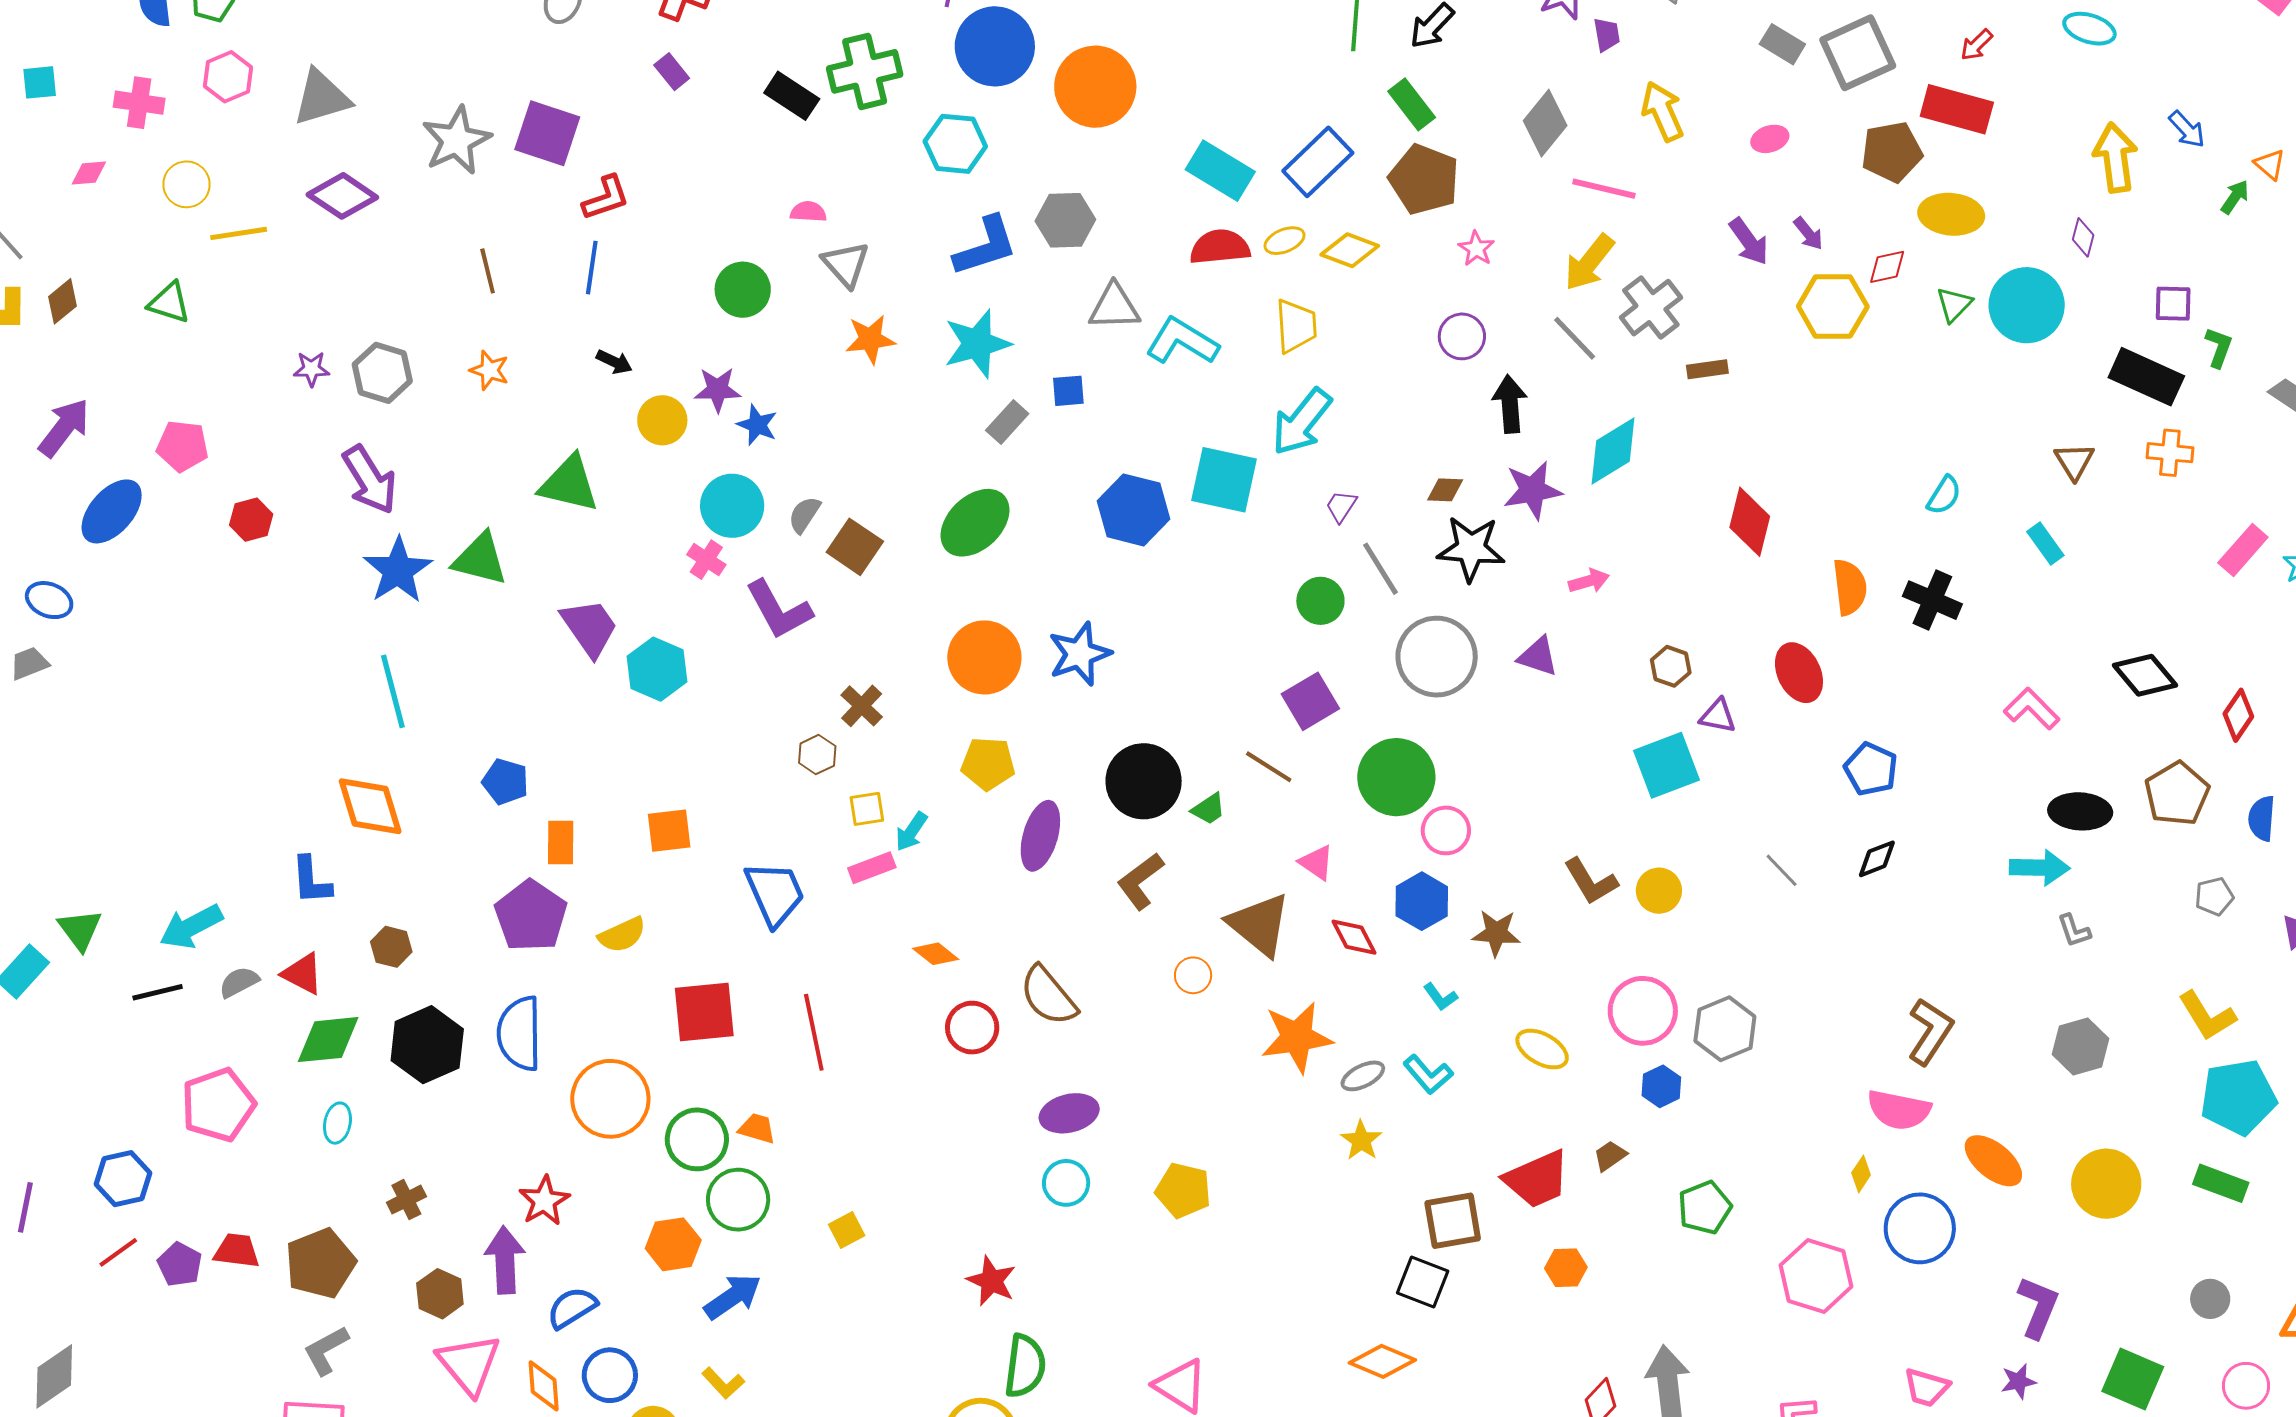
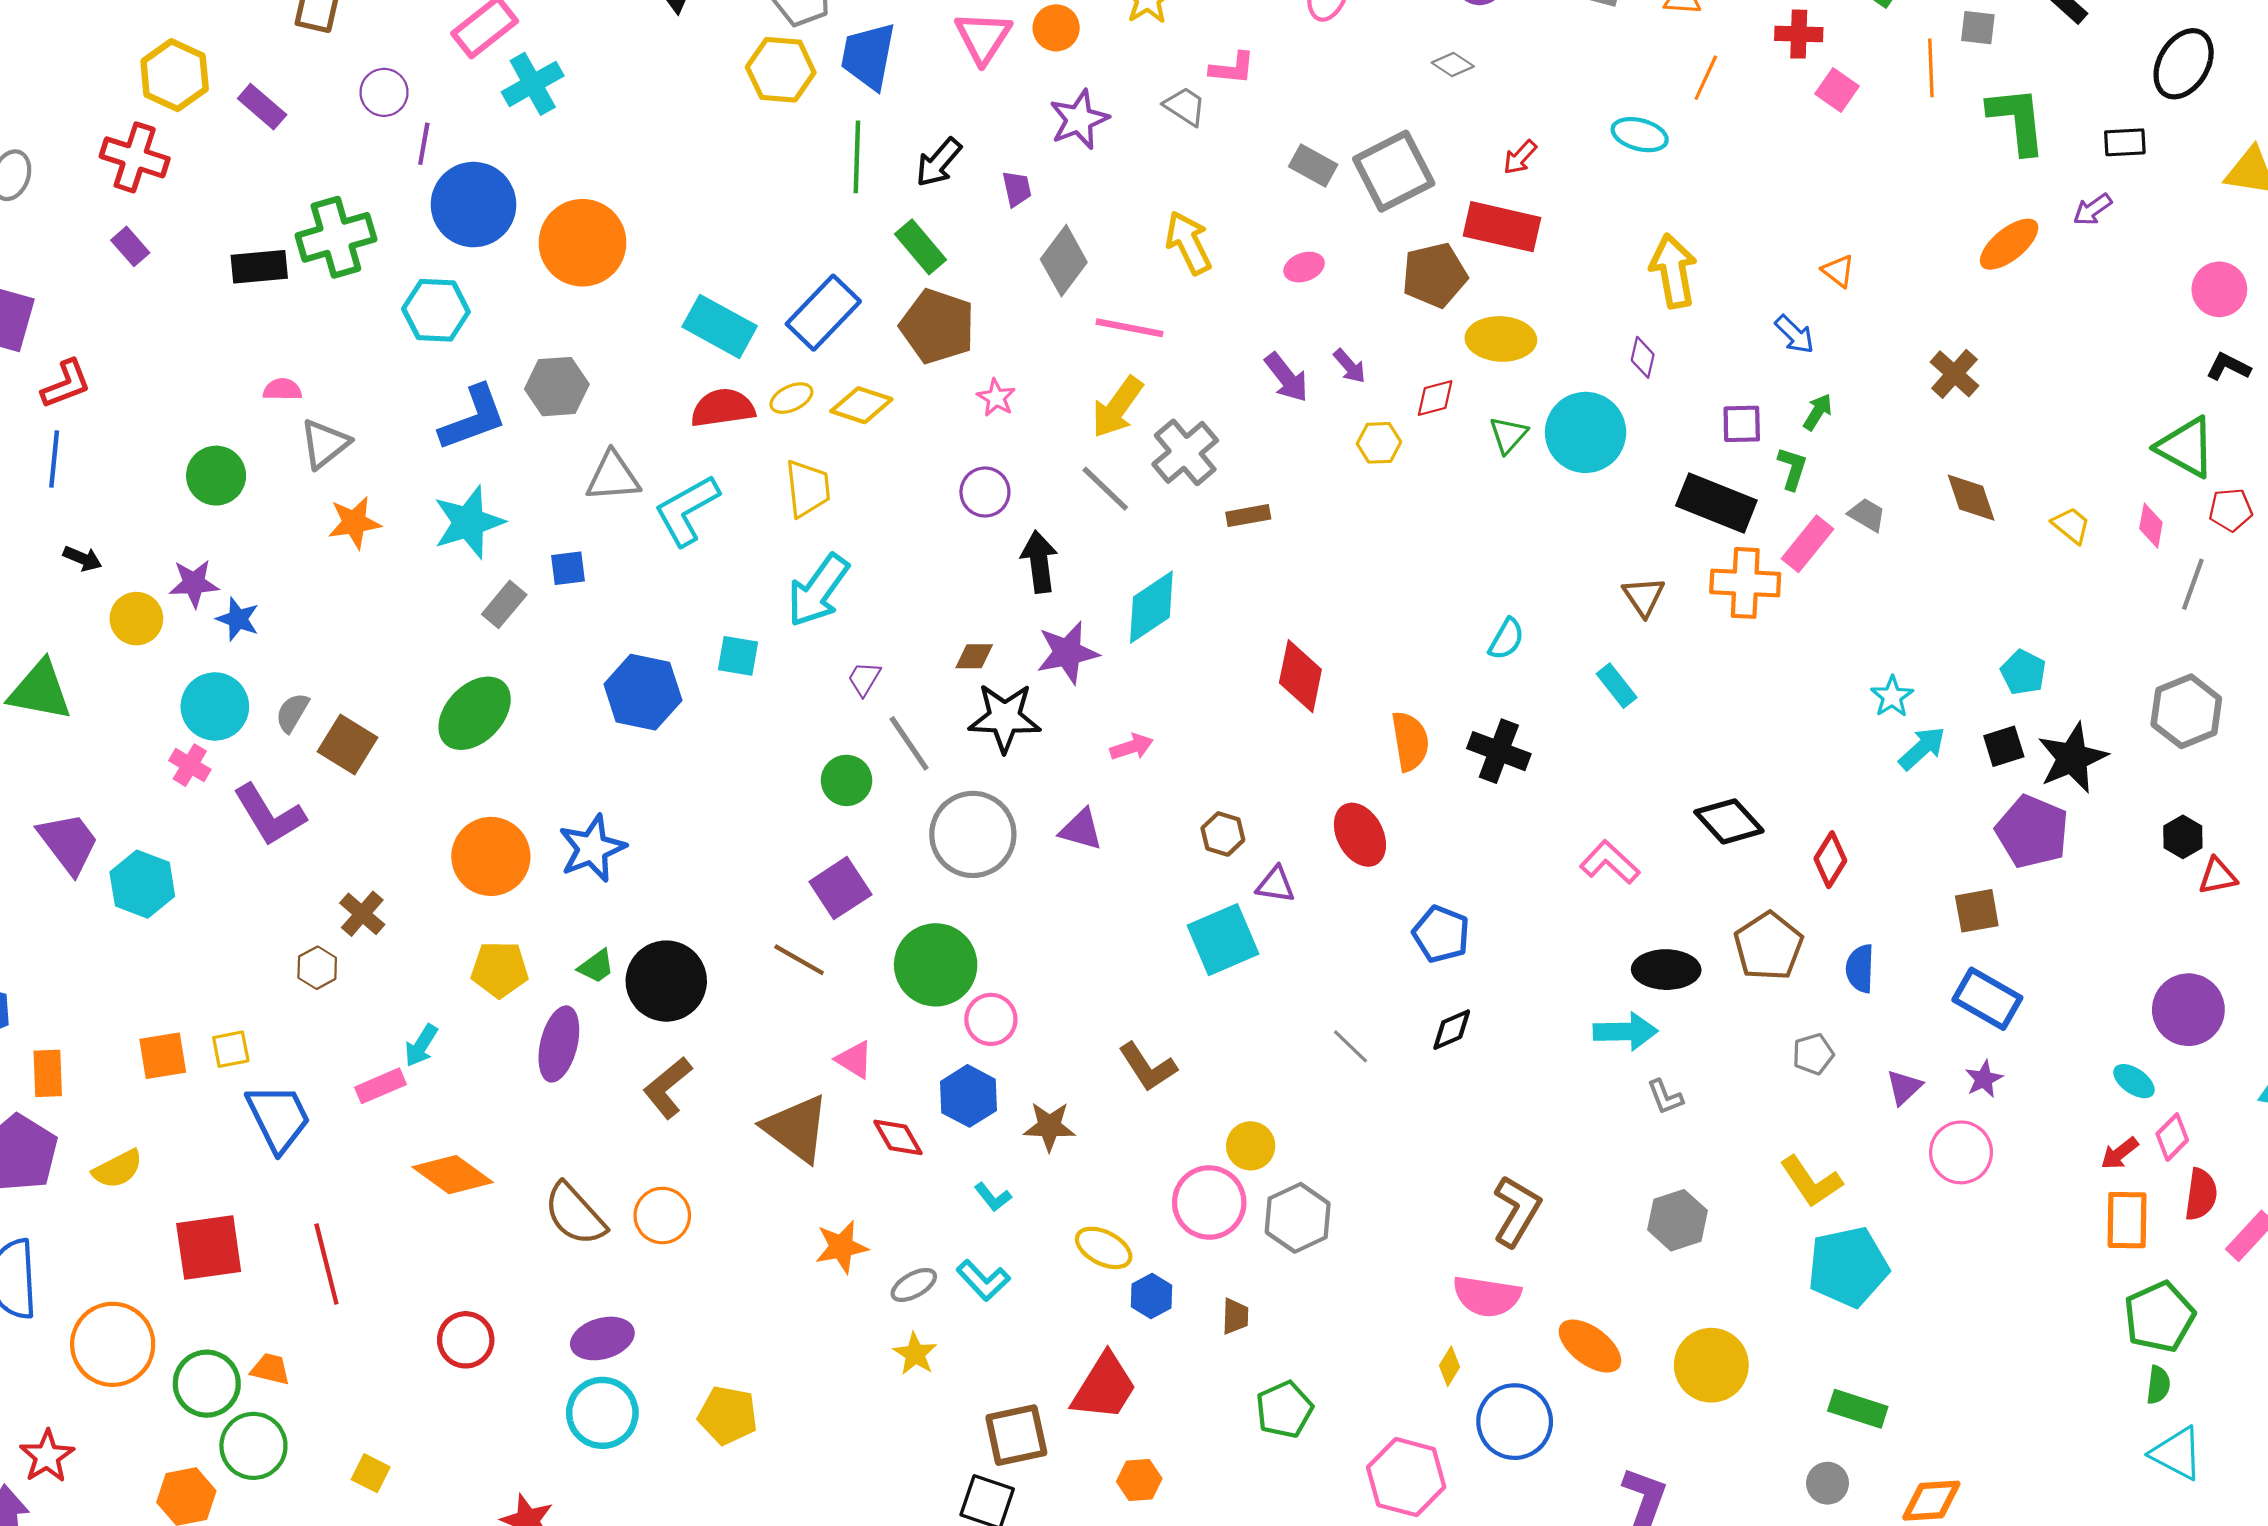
purple trapezoid: (1607, 35) -> (1017, 189), moved
black rectangle: (792, 96) -> (259, 267), turned -36
blue arrow: (2187, 129) -> (1795, 334), moved
green arrow: (2235, 197) -> (1818, 412), moved
gray triangle: (846, 264) -> (325, 444), turned 36
yellow hexagon: (1833, 306) -> (1379, 443), size x0.6
cyan L-shape: (1182, 341) -> (687, 510), turned -58
orange cross: (2170, 453) -> (1745, 583), size x1.4
cyan square: (1224, 480) -> (738, 656), size x0.6
pink rectangle: (2243, 550) -> (1808, 544), moved
yellow square: (867, 809) -> (231, 1049), moved
green trapezoid: (1209, 809) -> (596, 966), moved
yellow circle: (1659, 891) -> (1251, 1146), moved
orange diamond: (936, 954) -> (453, 1175), size x1.6
orange circle: (1193, 975) -> (662, 1216), moved, size x1.4
red circle: (972, 1028) -> (466, 1340), moved
orange star: (1297, 1037) -> (841, 1247), size x0.7
blue hexagon: (1661, 1086) -> (1152, 1296), moved
brown trapezoid: (1610, 1156) -> (1235, 1316), moved, turned 129
red trapezoid: (1537, 1179) -> (1104, 1387), turned -32
cyan circle: (1066, 1183) -> (602, 1413), size x1.4
green rectangle: (2221, 1183) -> (1858, 1409), moved
yellow square: (847, 1230) -> (371, 1473), turned -33

